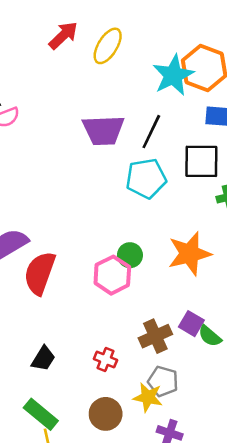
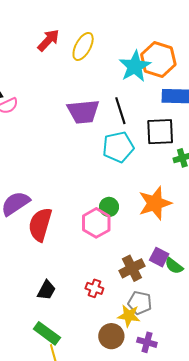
black line: (151, 132) -> (120, 111), turned -40
brown circle: (106, 414) -> (111, 336), moved

